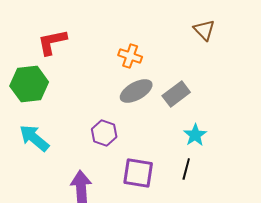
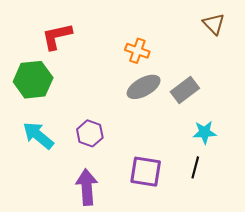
purple hexagon: (104, 133) -> (90, 133), moved
cyan star: (195, 135) -> (204, 132), turned 30

